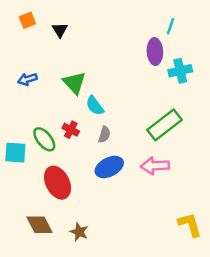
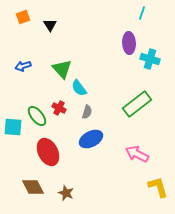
cyan line: (171, 26) -> (142, 13), moved
cyan cross: (180, 71) -> (150, 59), turned 30
pink arrow: (155, 166) -> (137, 154), moved, turned 30

